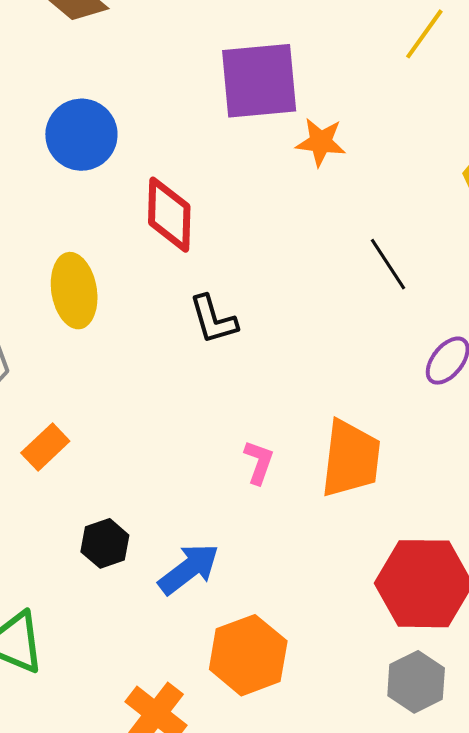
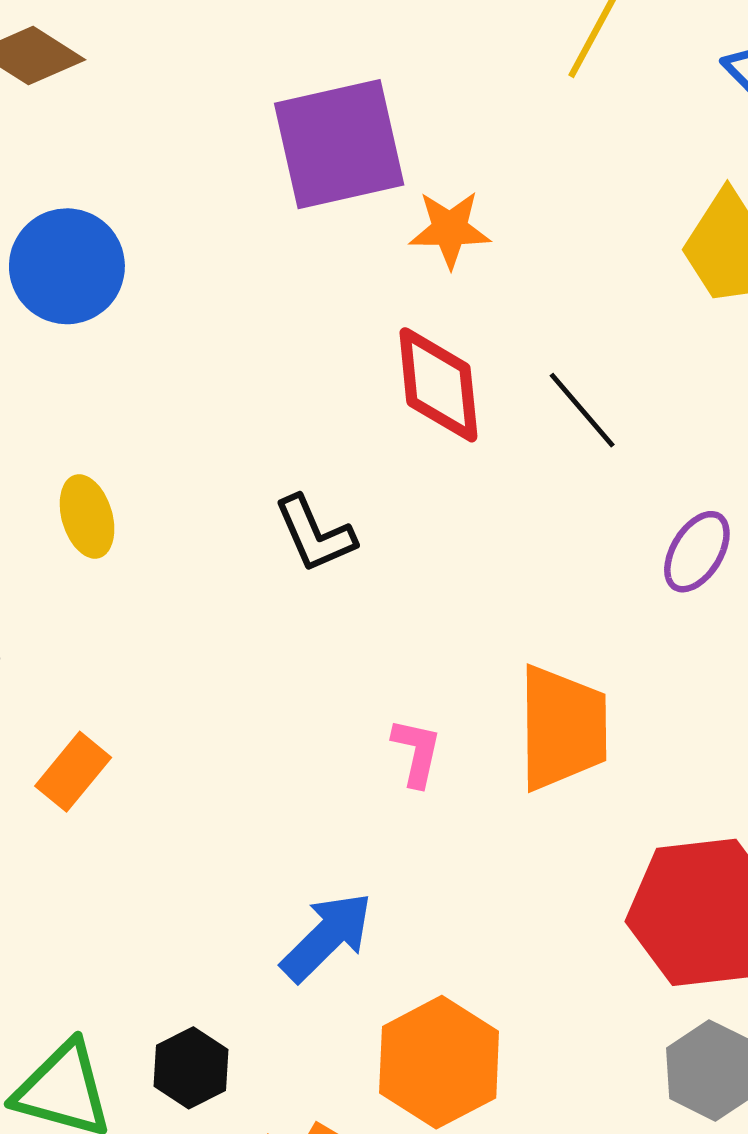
red diamond: (169, 215) -> (438, 385), moved
yellow ellipse: (74, 291) -> (87, 516), size x0.7
black hexagon: (105, 543) -> (191, 1068), moved

